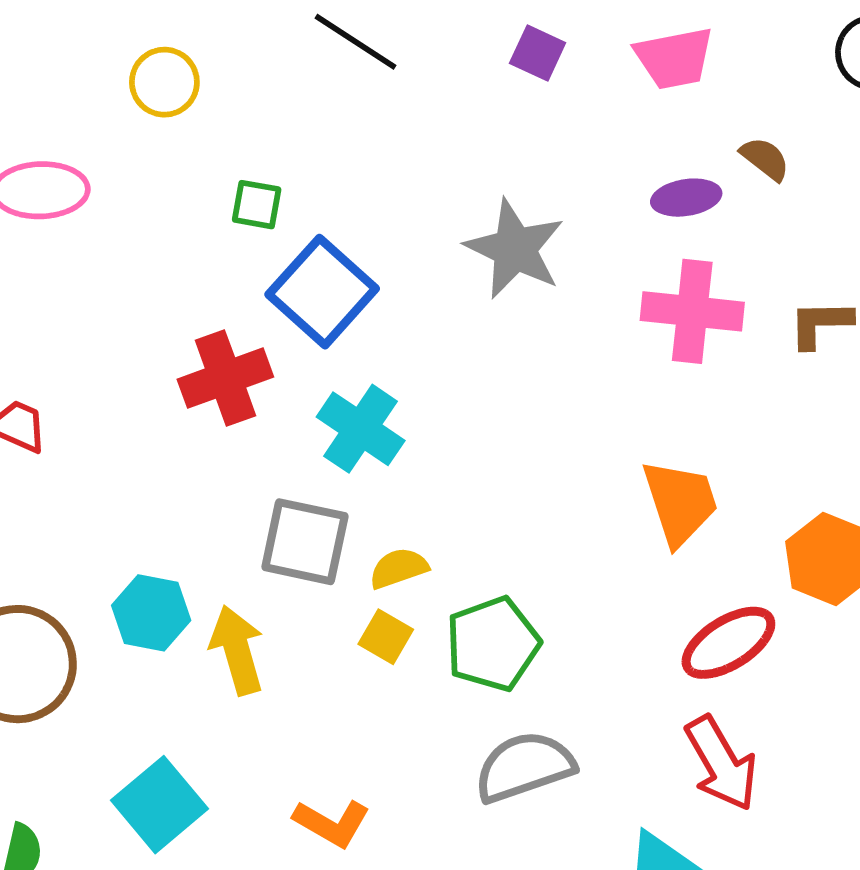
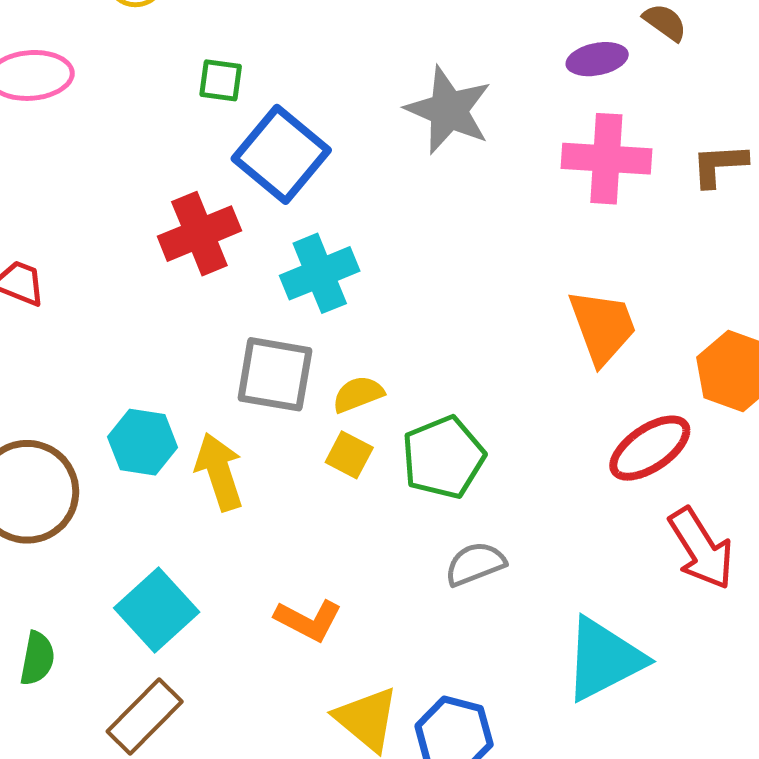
cyan cross: (361, 429) -> (320, 273), turned 36
red arrow: (721, 763) -> (701, 549), moved
gray semicircle: (524, 767) -> (475, 564), size x0.7

